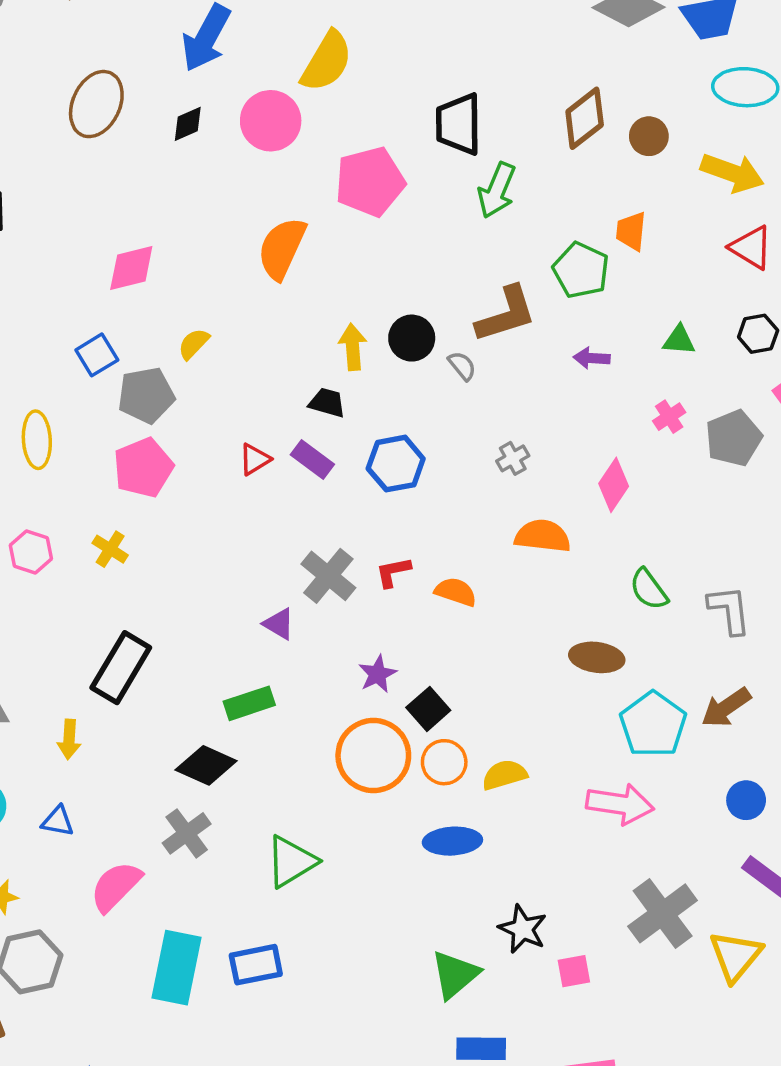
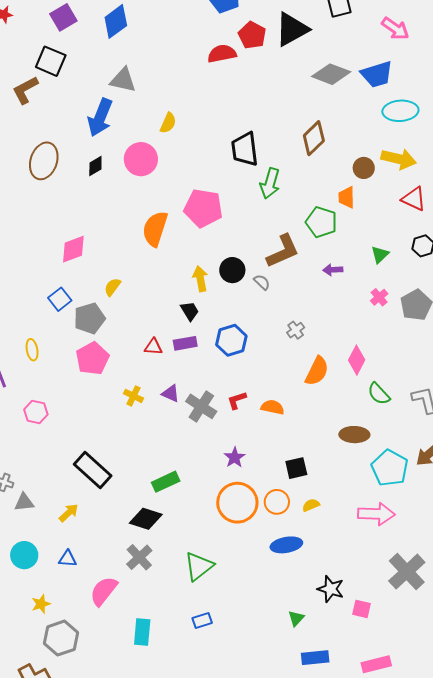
yellow semicircle: (327, 61) -> (168, 123), size x0.6
brown circle: (649, 136) -> (364, 168), moved
pink pentagon: (370, 182) -> (203, 208), moved, turned 30
green triangle: (679, 340) -> (380, 254), turned -42
black trapezoid: (327, 403) -> (190, 311), turned 50
yellow ellipse: (37, 440) -> (32, 350), size x0.7
red triangle: (255, 459) -> (153, 347), turned 42
purple rectangle: (312, 459) -> (185, 343), turned -40
pink diamond: (614, 485) -> (357, 360), moved
orange semicircle: (543, 536) -> (317, 371), turned 116
yellow cross: (110, 549) -> (133, 396), moved
purple triangle: (279, 624) -> (171, 394), moved
black rectangle: (121, 668) -> (93, 470), turned -72
black square: (428, 709) -> (296, 468), moved, turned 35
yellow arrow: (69, 739) -> (69, 513), turned -130
yellow semicircle: (504, 775) -> (311, 505), size x0.7
blue rectangle: (256, 965) -> (202, 620), moved, size x0.7
cyan rectangle: (177, 968) -> (142, 632), size x0.7
pink square: (574, 971) -> (362, 609), turned 30
green triangle: (455, 975) -> (296, 618), size x0.6

